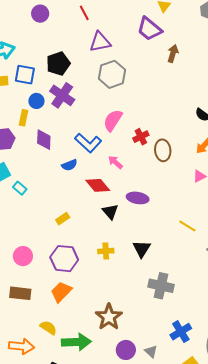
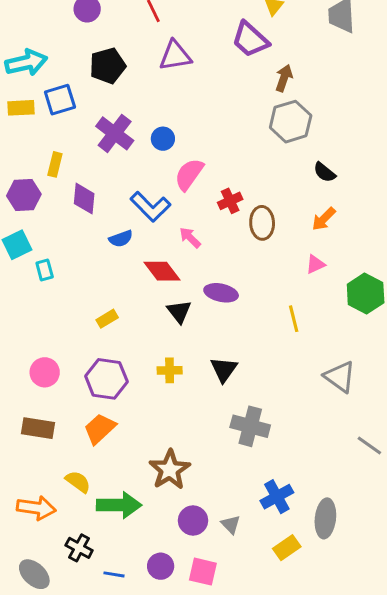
black pentagon: (58, 64) -> (108, 66), moved
gray hexagon: (112, 74) -> (291, 122), moved
blue square: (25, 75) -> (60, 100), turned -30
blue circle: (36, 101) -> (163, 139), moved
cyan rectangle: (20, 188) -> (45, 270), turned 32
yellow line: (187, 226) -> (294, 319), moved, turned 42

